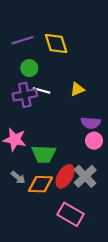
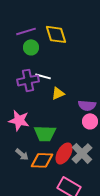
green circle: (29, 68) -> (31, 47), moved
yellow triangle: (77, 89) -> (58, 93), moved

